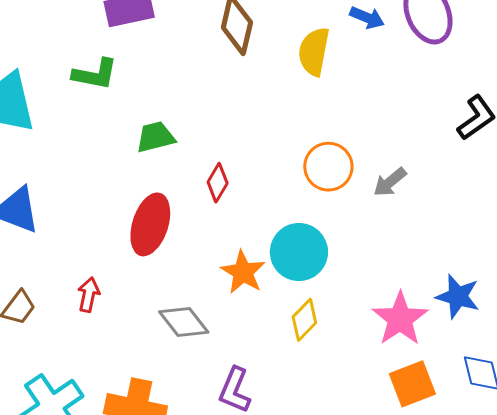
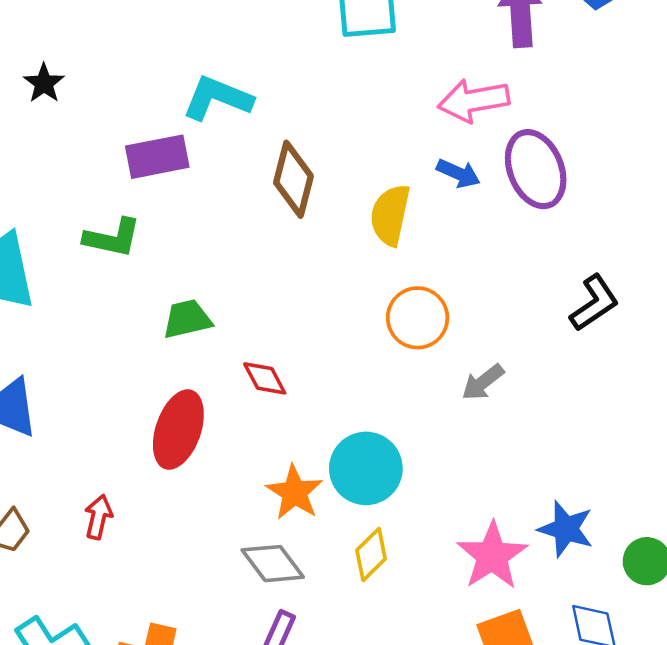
orange circle: (328, 167) -> (418, 318), moved
red diamond: (218, 183) -> (265, 378), turned -60
gray diamond: (184, 322) -> (273, 564), moved

